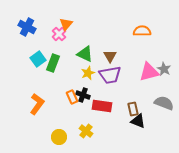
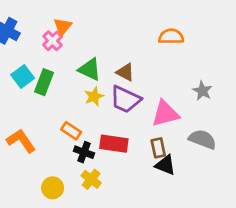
brown triangle: (110, 56) -> (125, 72), turned -32
pink triangle: (149, 72) -> (165, 114), moved
purple trapezoid: (110, 75) -> (125, 99), turned 35
black cross: (83, 95) -> (84, 152), moved
orange rectangle: (72, 97) -> (71, 131), turned -32
orange L-shape: (37, 104) -> (21, 141), turned -70

